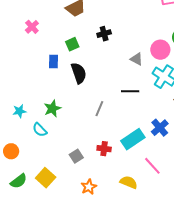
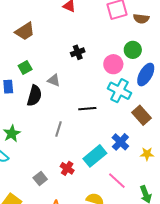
black cross: (104, 34) -> (78, 52), moved
gray triangle: (137, 59) -> (54, 80), moved
black semicircle: (79, 73) -> (34, 96), turned 40
red cross: (104, 149) -> (67, 168), turned 32

